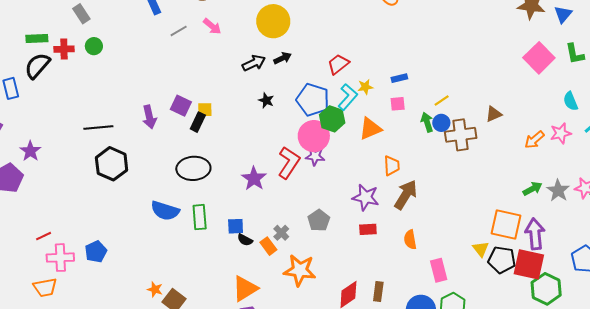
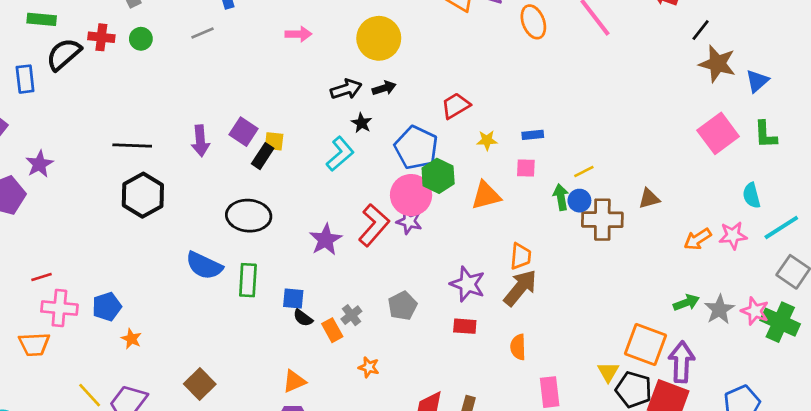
pink arrow: (212, 26) -> (298, 34), turned -48
gray line: (179, 31) -> (202, 33), moved
green rectangle: (37, 38) -> (42, 19), moved
cyan L-shape: (348, 97) -> (340, 154), moved
black star: (266, 100) -> (362, 123), moved
orange trapezoid: (392, 166) -> (521, 256), moved
orange star: (300, 270) -> (369, 367), size x0.5
orange star: (155, 289) -> (131, 339), moved
orange triangle: (245, 289) -> (294, 381), size x0.7

